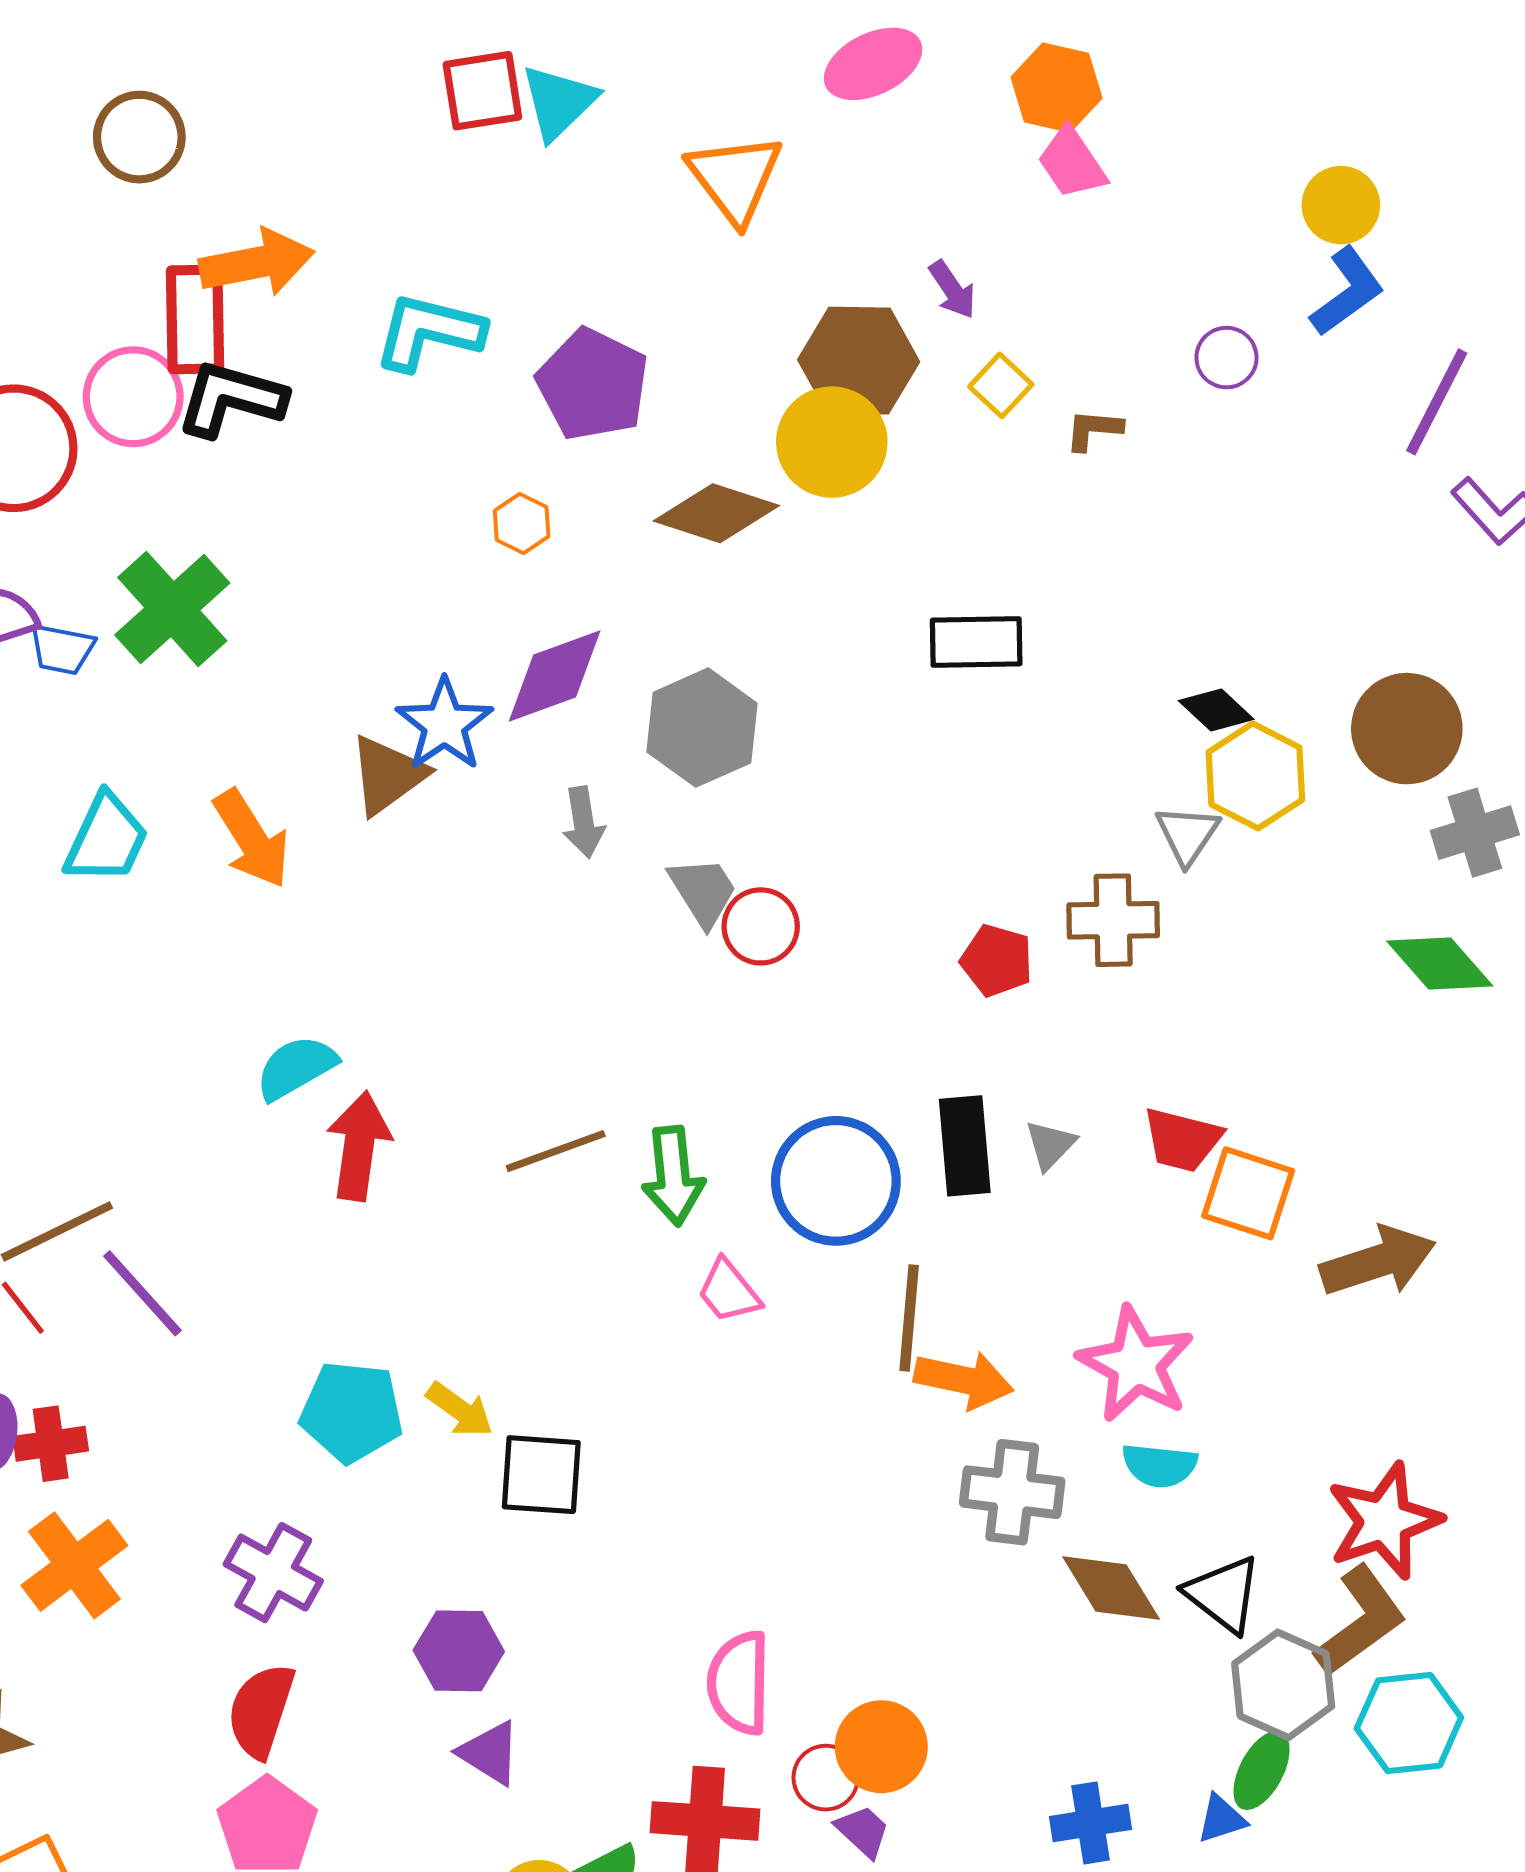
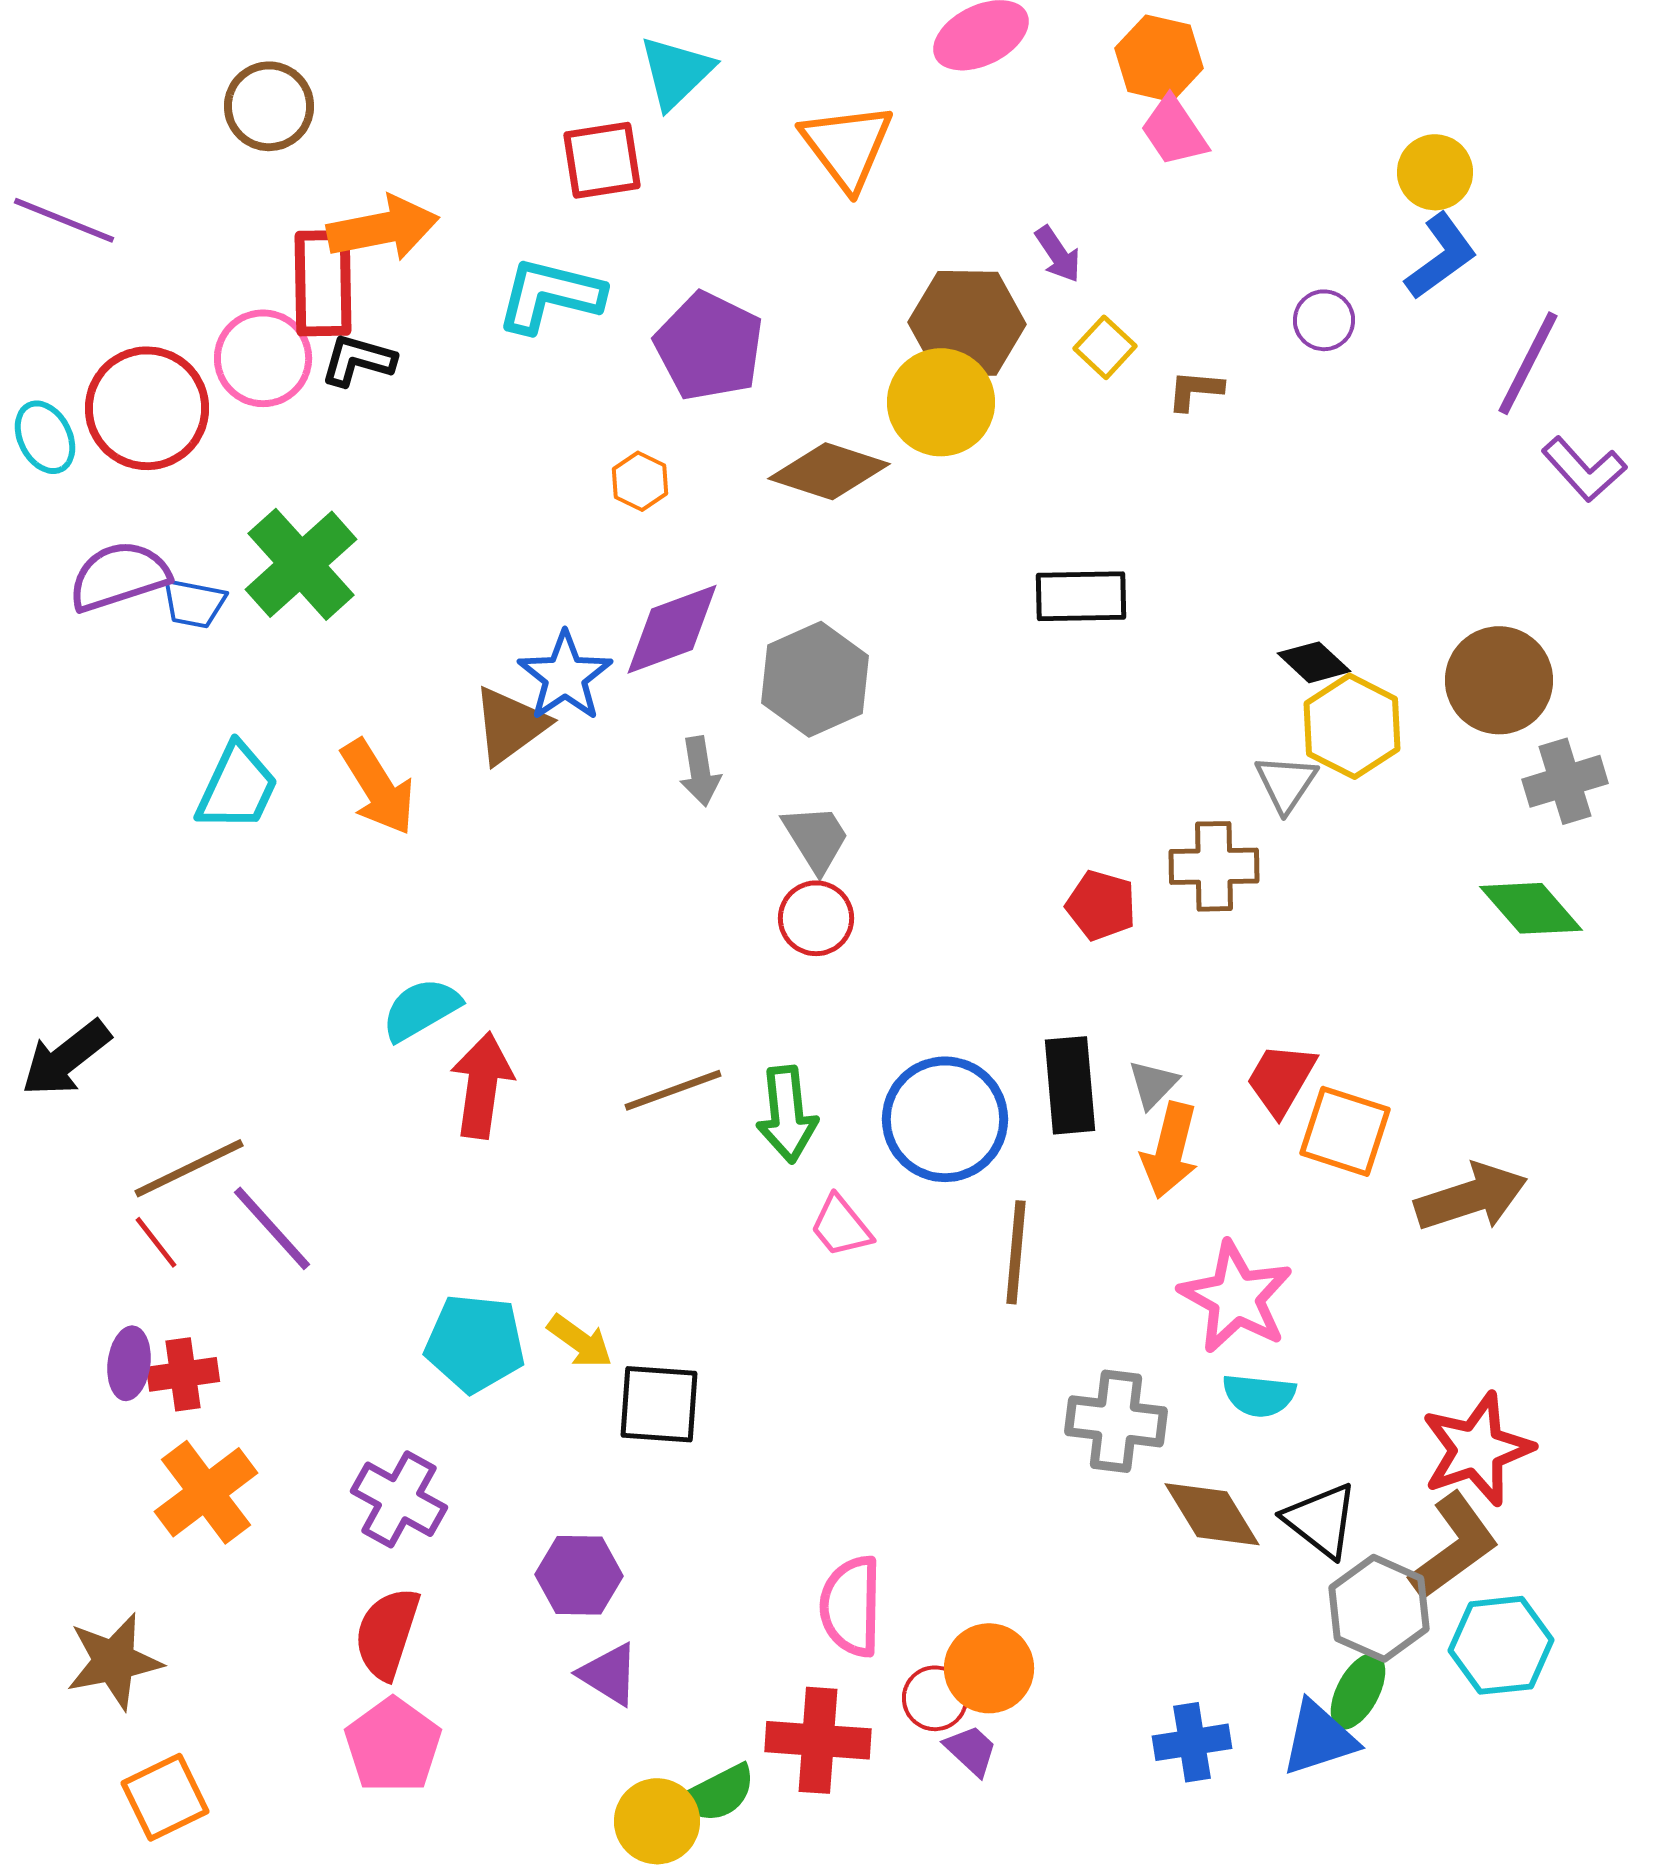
red square: (482, 91) -> (602, 160), moved
black L-shape: (231, 399) -> (358, 360), size x0.7
red circle: (761, 926) -> (816, 918), moved
red trapezoid: (1182, 1140) -> (1281, 1079), turned 106
orange arrow: (964, 1380) -> (1170, 1150), moved, turned 92
blue triangle: (1221, 1819) -> (1319, 1738), size x1.6

